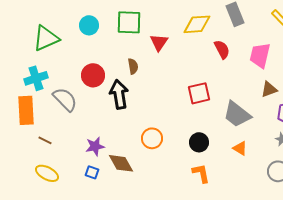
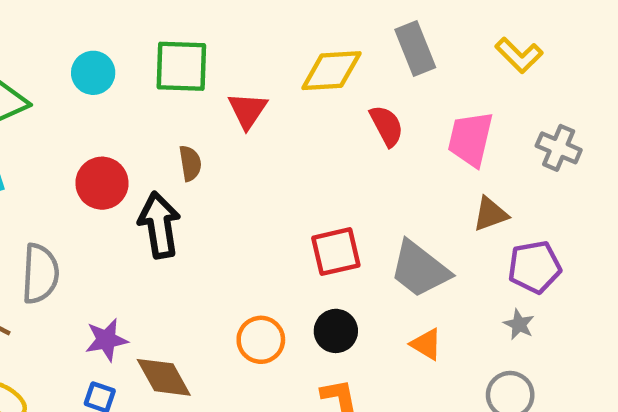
red square: (199, 93) -> (336, 252), moved
gray semicircle: (65, 99) -> (40, 274), moved, turned 48
orange circle: (152, 138) -> (261, 340), moved

